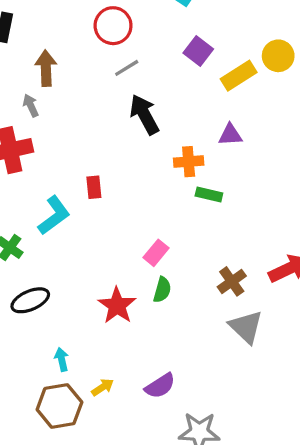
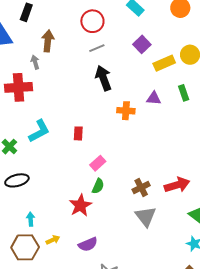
red rectangle: (94, 187) -> (78, 133), moved
green rectangle: (209, 194) -> (184, 93), moved, turned 49
red star: (117, 306) -> (80, 205), moved

